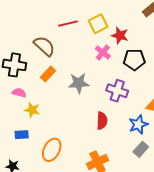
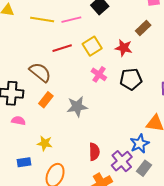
red star: (120, 35) -> (124, 48), moved
purple cross: (117, 91) -> (122, 161), moved, turned 35
yellow star: (32, 110) -> (45, 143), moved
red semicircle: (102, 121) -> (94, 152), moved

